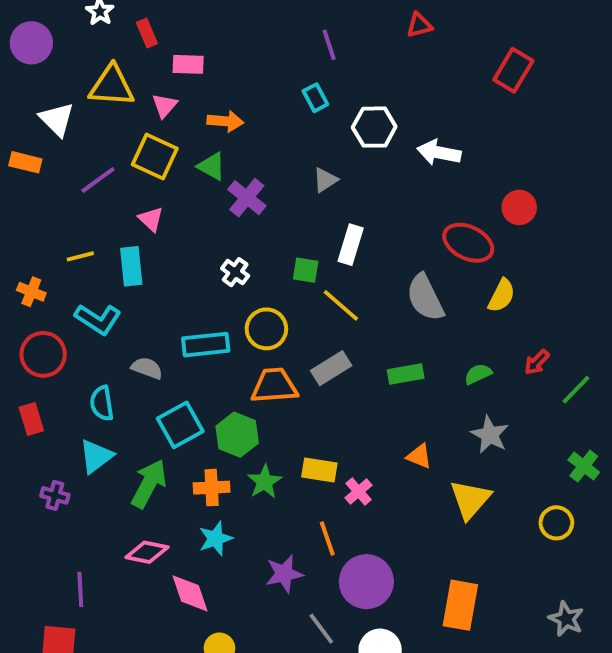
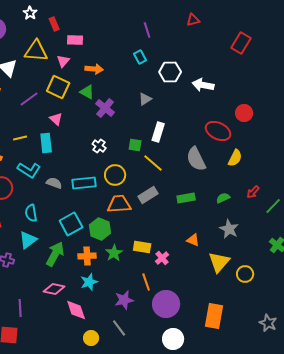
gray semicircle: (147, 368) -> (54, 183), moved
yellow circle: (556, 523) -> (245, 274), moved
gray line: (321, 629) -> (119, 328), moved

